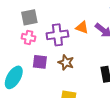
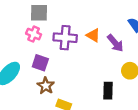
brown star: (66, 62) -> (46, 86), moved

